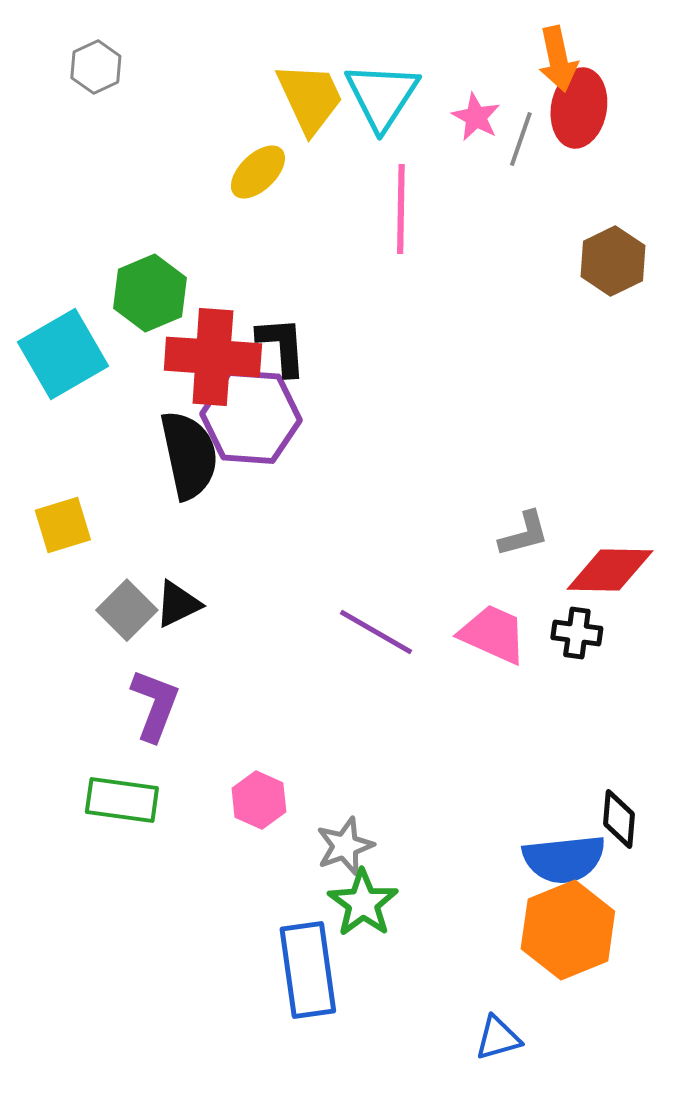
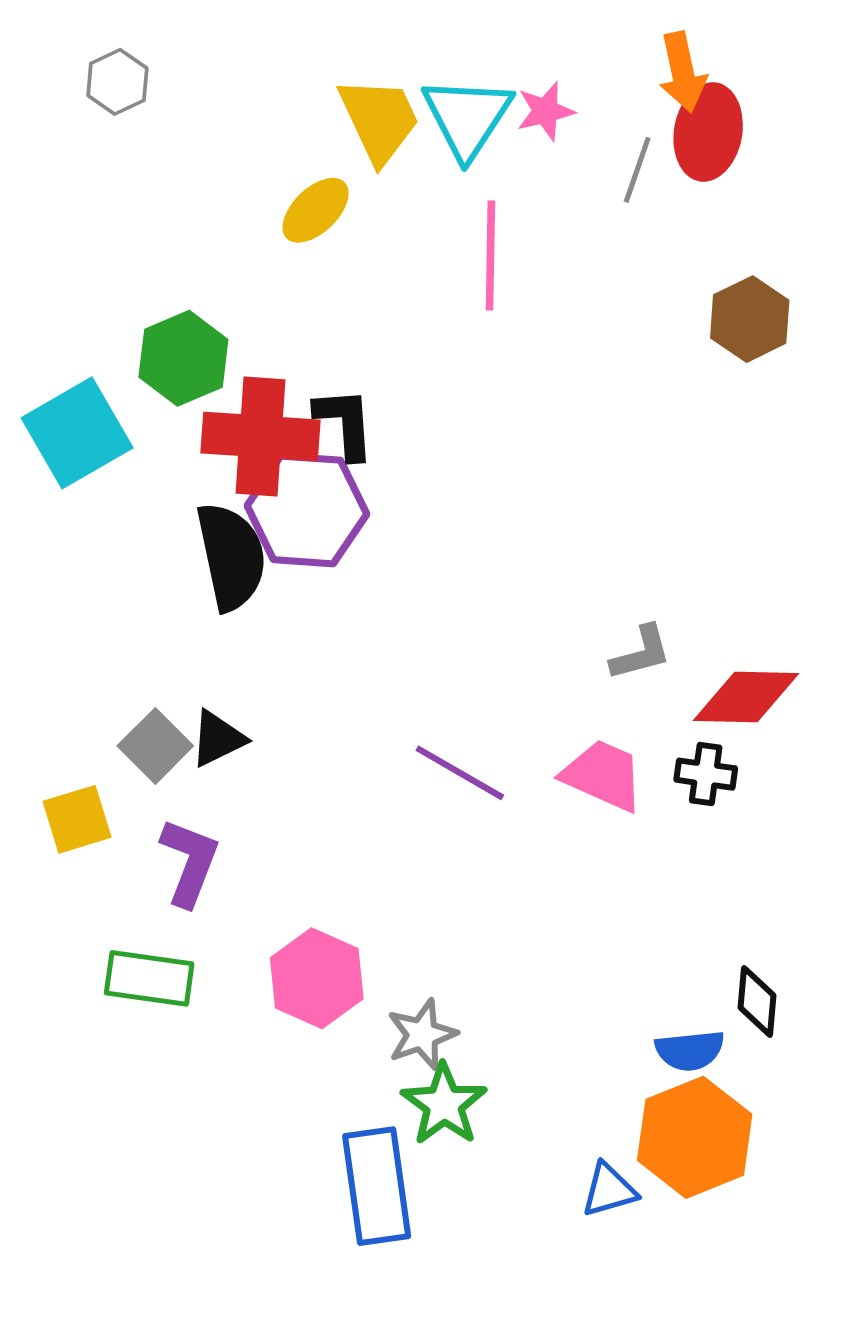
pink star: (476, 117) -> (545, 111), moved, turned 30
yellow square: (63, 525) -> (77, 819), moved
pink hexagon: (259, 800) -> (317, 978), size x1.4
blue semicircle: (564, 859) -> (690, 1050), size x0.7
blue triangle: (498, 1038) -> (609, 1190), moved

